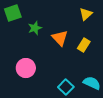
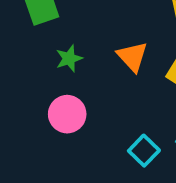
green star: (35, 28) -> (69, 58), moved

